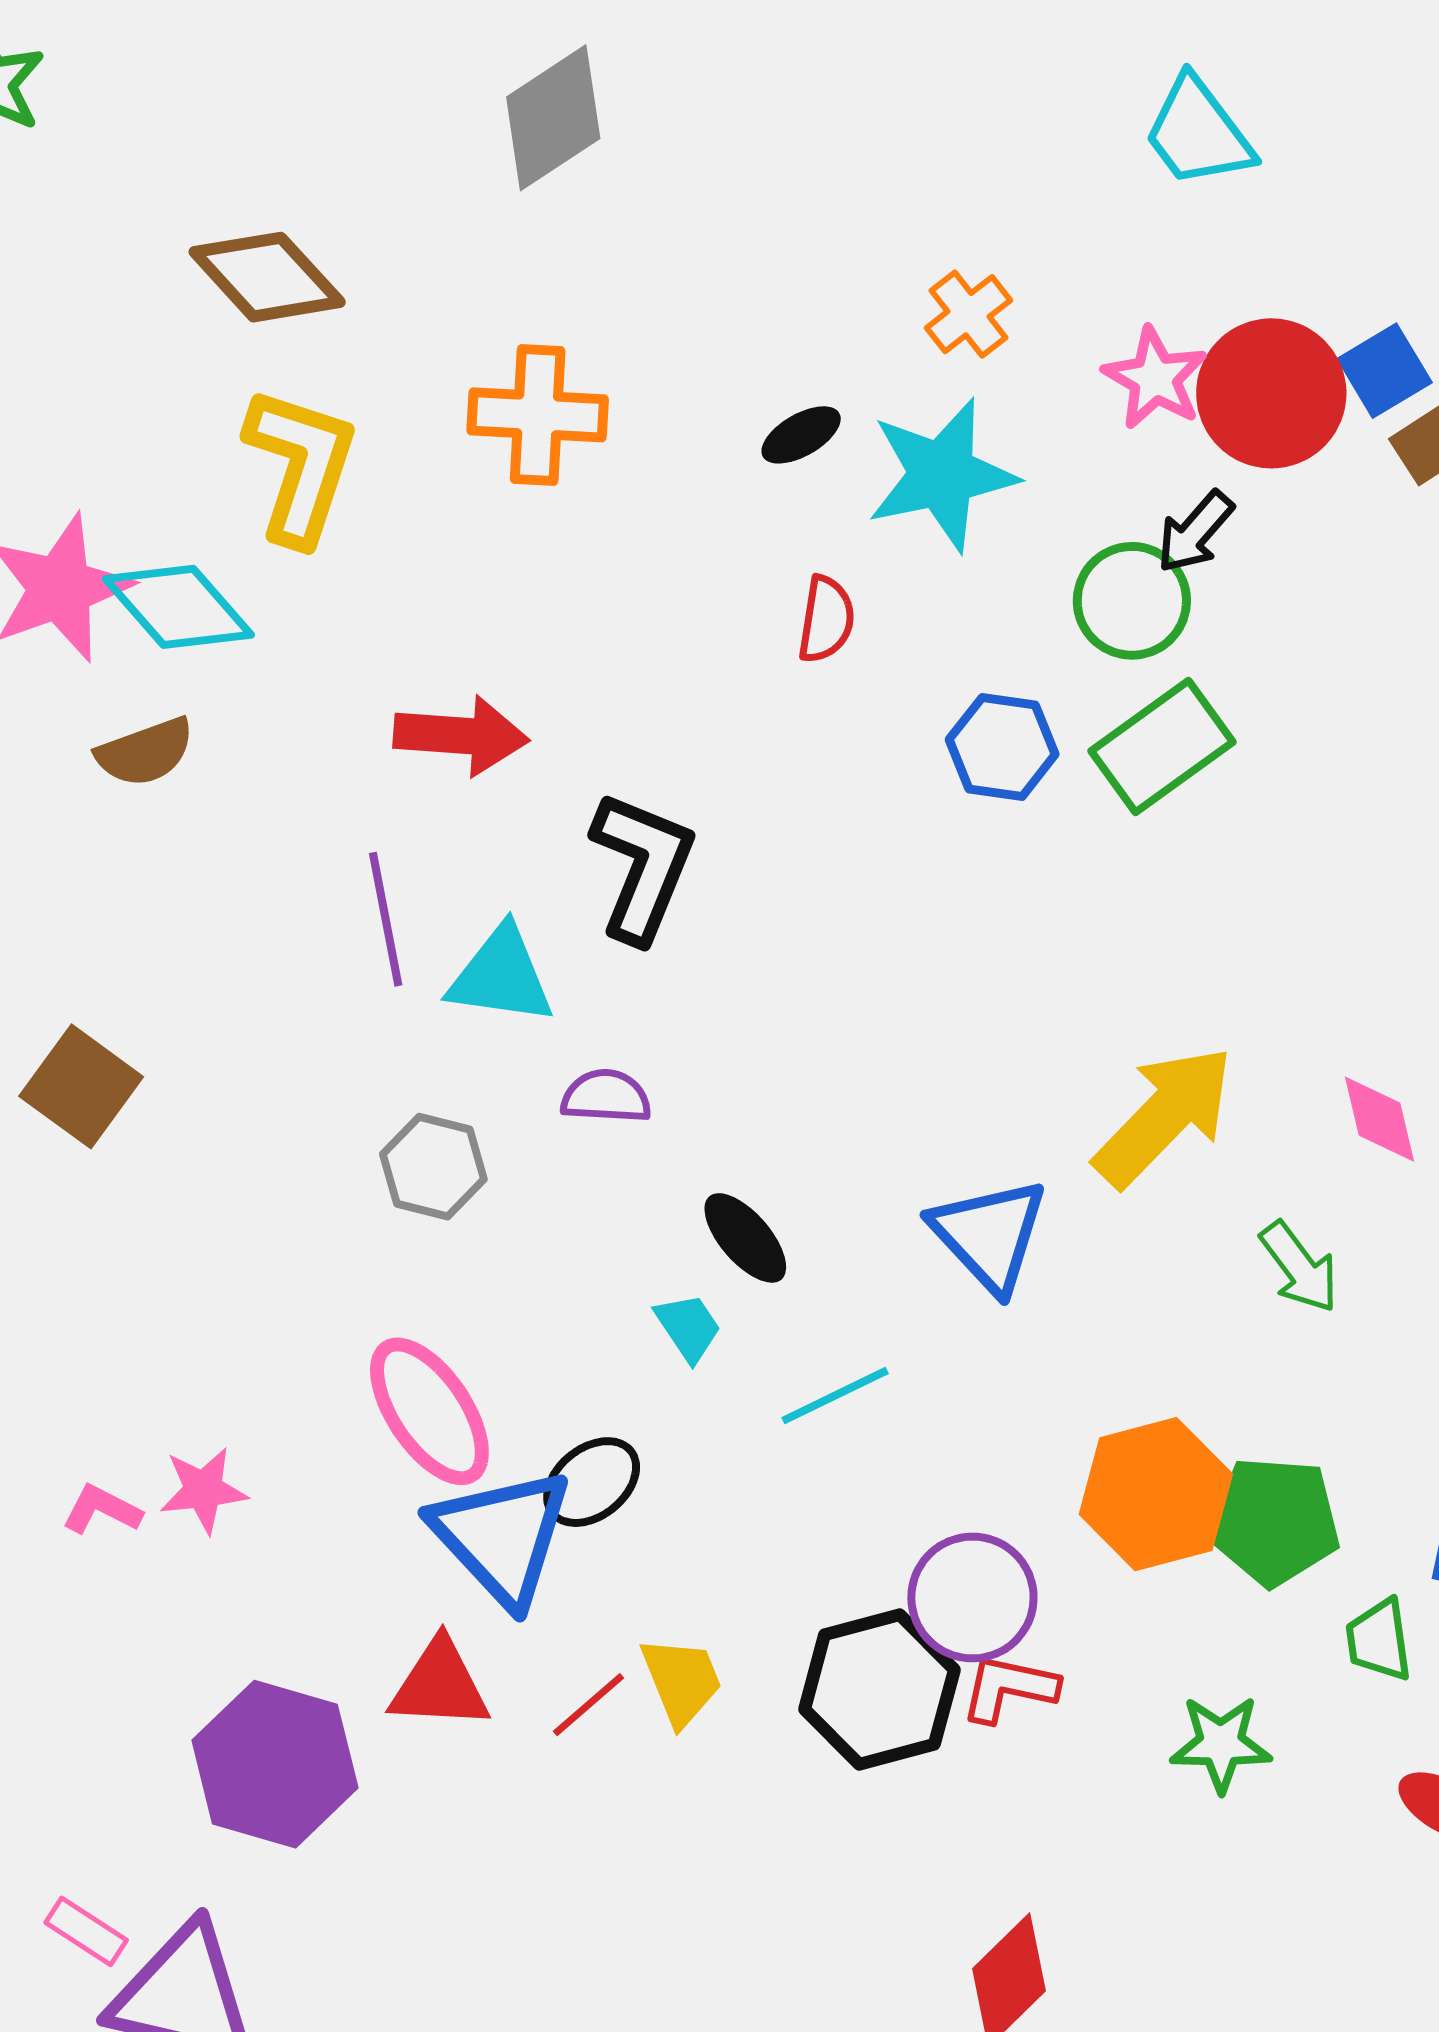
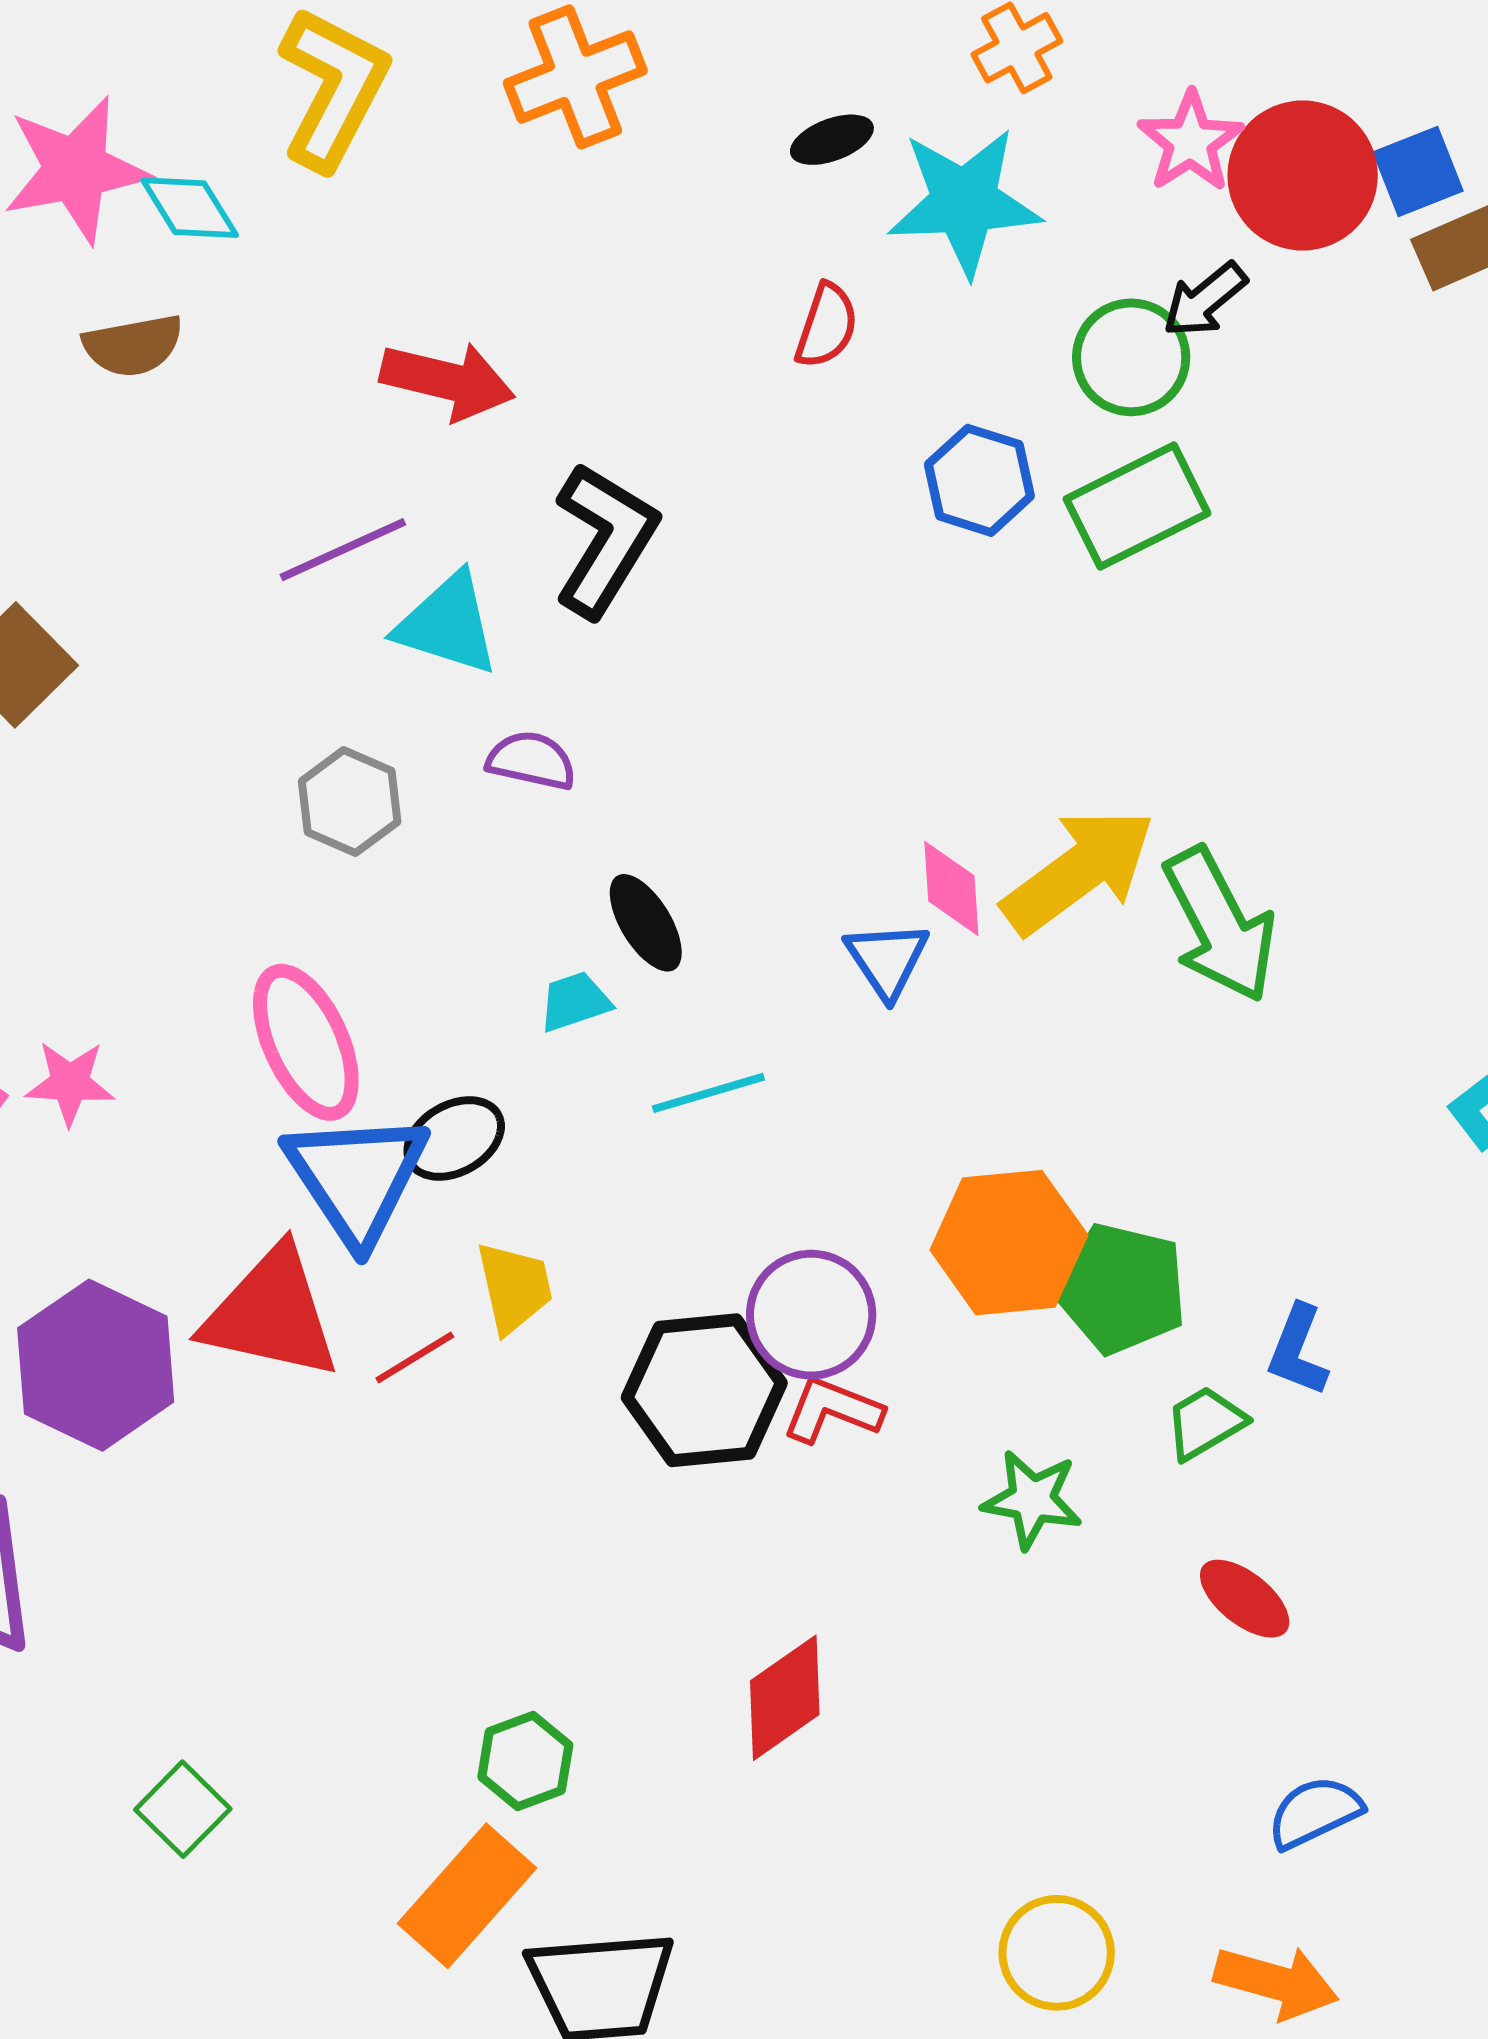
orange cross: (538, 415) -> (575, 77), turned -34
cyan diamond: (178, 607) -> (190, 208), size x0.7
purple line: (386, 919) -> (343, 550), turned 67
pink diamond: (1379, 1119) -> (951, 888), moved
blue triangle: (989, 1235) -> (887, 960), size x0.7
green arrow: (1299, 1267) -> (1220, 925), moved, size x1.6
cyan trapezoid: (688, 1327) -> (575, 1002), turned -84
green trapezoid: (1379, 1640) -> (1205, 1423), turned 58
yellow trapezoid: (682, 1681) -> (514, 1287), moved
red triangle: (440, 1685) -> (271, 1314), size x1.4

